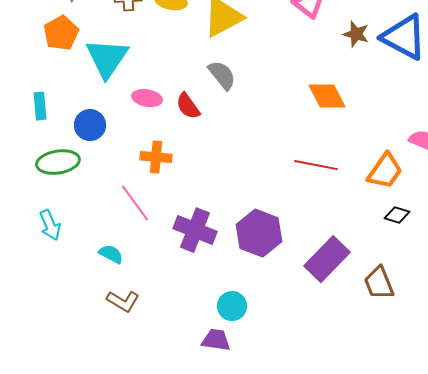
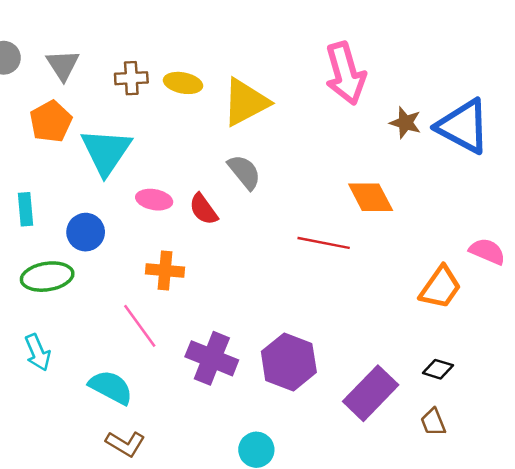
red line: (316, 165) -> (324, 243), moved
black diamond: (397, 215) -> (438, 369), moved
cyan semicircle: (111, 254) -> (111, 387), size x1.5
brown trapezoid: (379, 283) -> (433, 422), size x0.7

